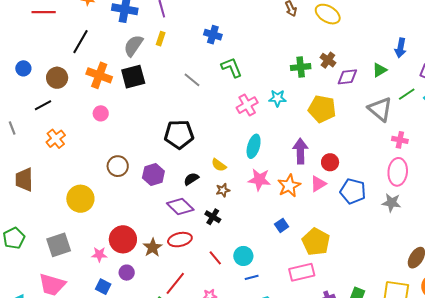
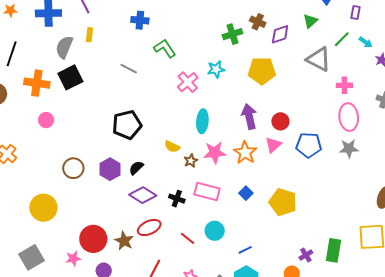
black semicircle: (191, 179) -> (136, 168), moved
brown star: (223, 190) -> (191, 161), moved
pink rectangle: (302, 272) -> (207, 191), moved, turned 40
blue line: (252, 277) -> (245, 250), moved

